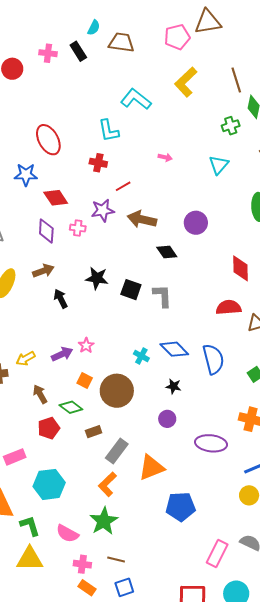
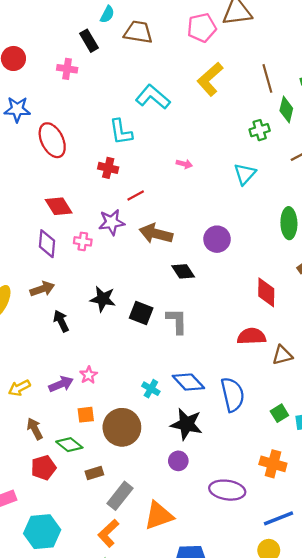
pink cross: (48, 53) -> (67, 69), moved
blue star: (26, 175) -> (17, 109), moved
orange square: (85, 380) -> (86, 415), turned -35
black star: (173, 386) -> (186, 424), size x1.8

